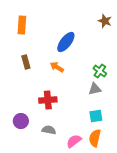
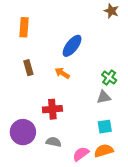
brown star: (105, 21) -> (111, 11), moved
purple circle: (21, 121) -> (23, 132), size x1.5
orange semicircle: (95, 138) -> (104, 151), turned 60

